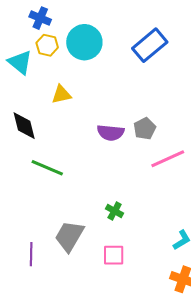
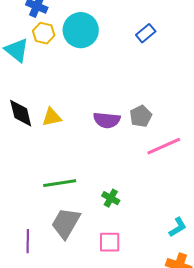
blue rectangle: (150, 45) -> (146, 33), size x0.6
yellow triangle: (61, 94) -> (52, 117), moved
green line: (47, 168) -> (60, 183), moved, turned -32

